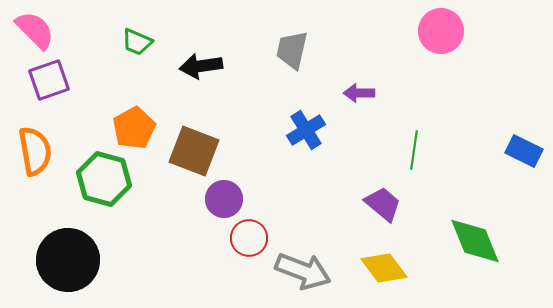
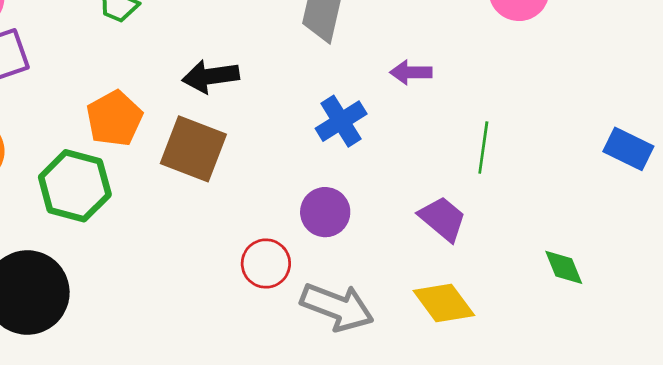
black arrow: (201, 66) -> (211, 76), moved
purple circle: (224, 199) -> (325, 212), moved
green diamond: (475, 241) -> (564, 267), size x0.6

